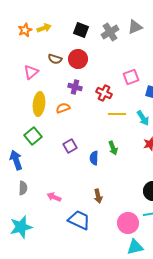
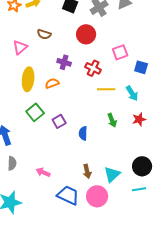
red circle: (78, 59) -> (86, 34), moved
green square: (33, 136) -> (35, 112), moved
green arrow: (113, 148) -> (112, 120), moved
pink circle: (128, 223) -> (97, 196), moved
cyan triangle: (135, 247) -> (112, 174), moved, turned -30

